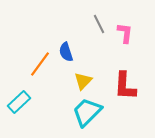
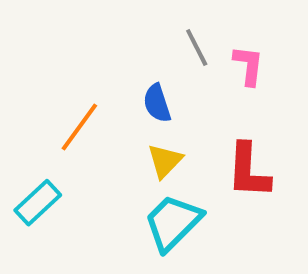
blue semicircle: (66, 52) -> (157, 103), moved

